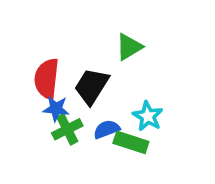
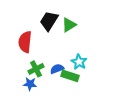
black trapezoid: (92, 86) -> (49, 21), moved
blue star: (56, 109) -> (30, 84), moved

